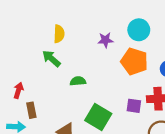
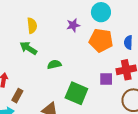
brown rectangle: (31, 110) -> (17, 96), turned 48

